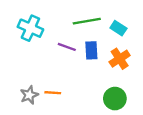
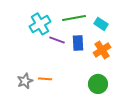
cyan cross: (30, 28) -> (40, 24), moved, turned 35

